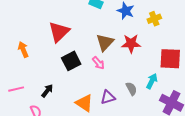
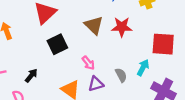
brown triangle: (105, 42) -> (94, 25), turned -30
pink arrow: (98, 63) -> (88, 63), moved

